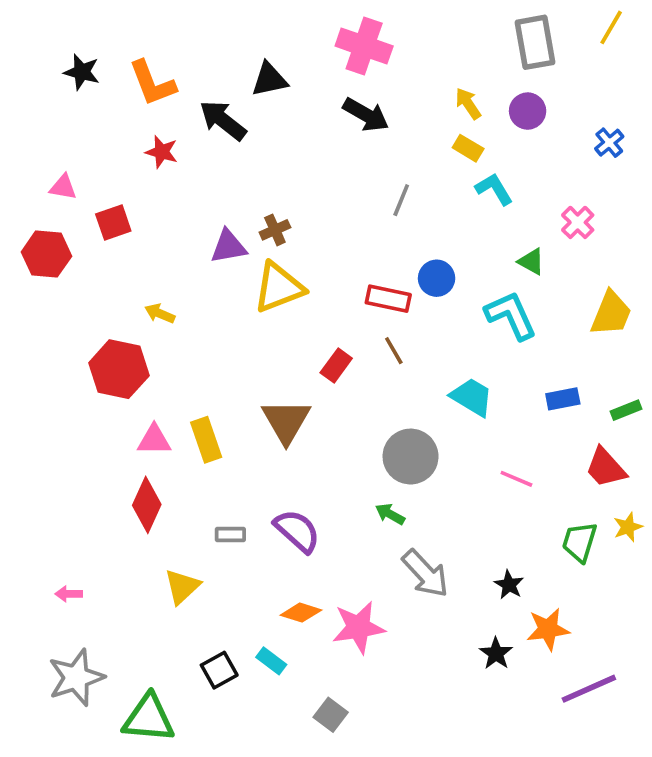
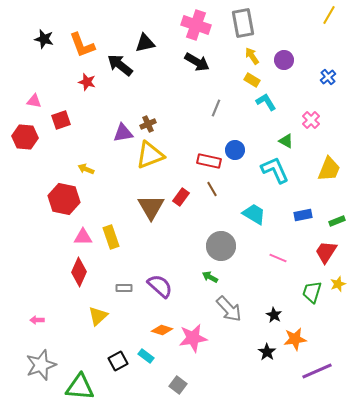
gray rectangle: (535, 42) -> (243, 23), moved
brown triangle: (286, 421) -> (151, 207), moved
red trapezoid: (606, 468) -> (326, 252), turned 75

